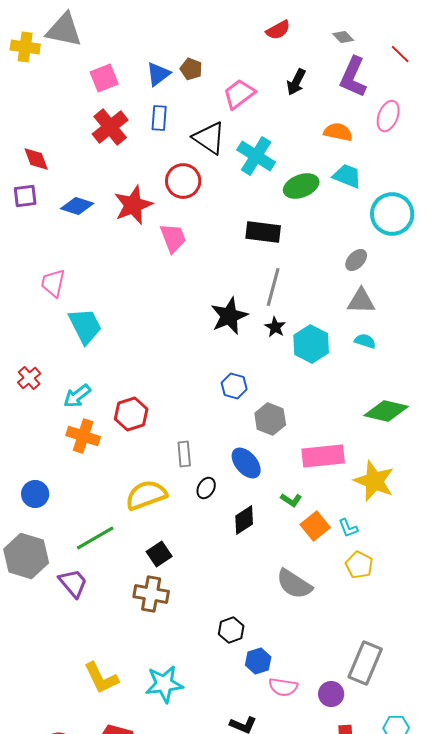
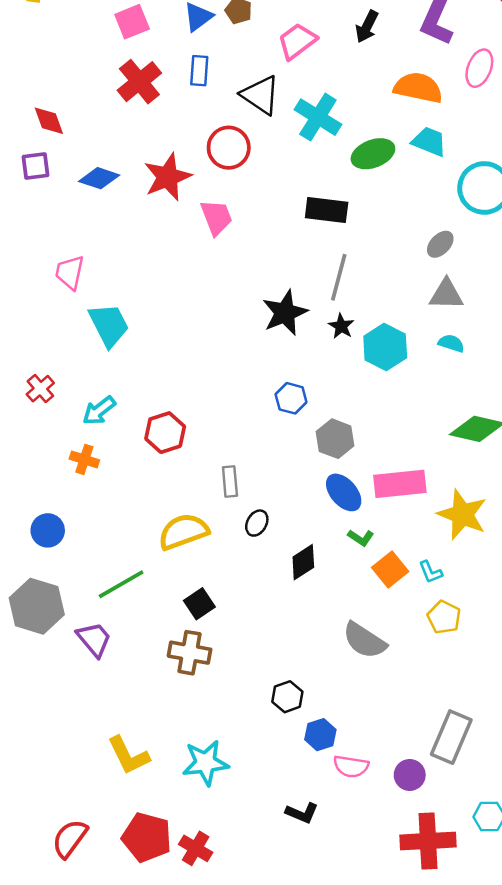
orange semicircle: (338, 132) -> (418, 88), size x1.4
orange cross: (83, 436) -> (84, 459), moved, size x0.7
blue ellipse: (246, 463) -> (344, 492), moved

